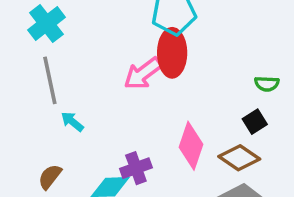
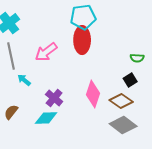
pink arrow: (143, 73) -> (46, 52), moved
purple cross: (136, 168) -> (54, 98), moved, turned -30

